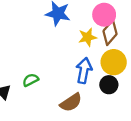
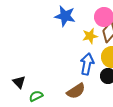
green semicircle: (31, 80) -> (36, 96), moved

